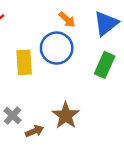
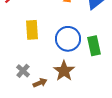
blue circle: (57, 48) -> (68, 39), moved
green rectangle: (105, 65) -> (94, 46), moved, turned -36

